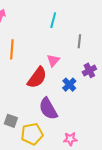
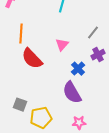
gray line: (79, 41) -> (93, 33), moved, turned 32
red semicircle: (37, 78) -> (32, 59), moved, turned 100
purple semicircle: (48, 109) -> (72, 93), moved

